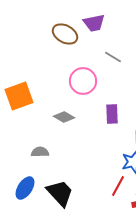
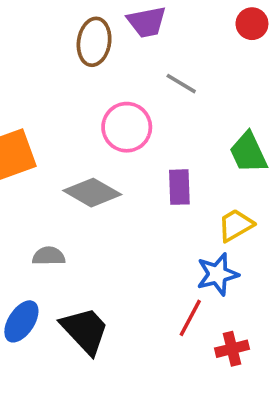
brown ellipse: (65, 34) -> (94, 42), turned 70
gray diamond: (64, 117) -> (92, 193), size x1.4

